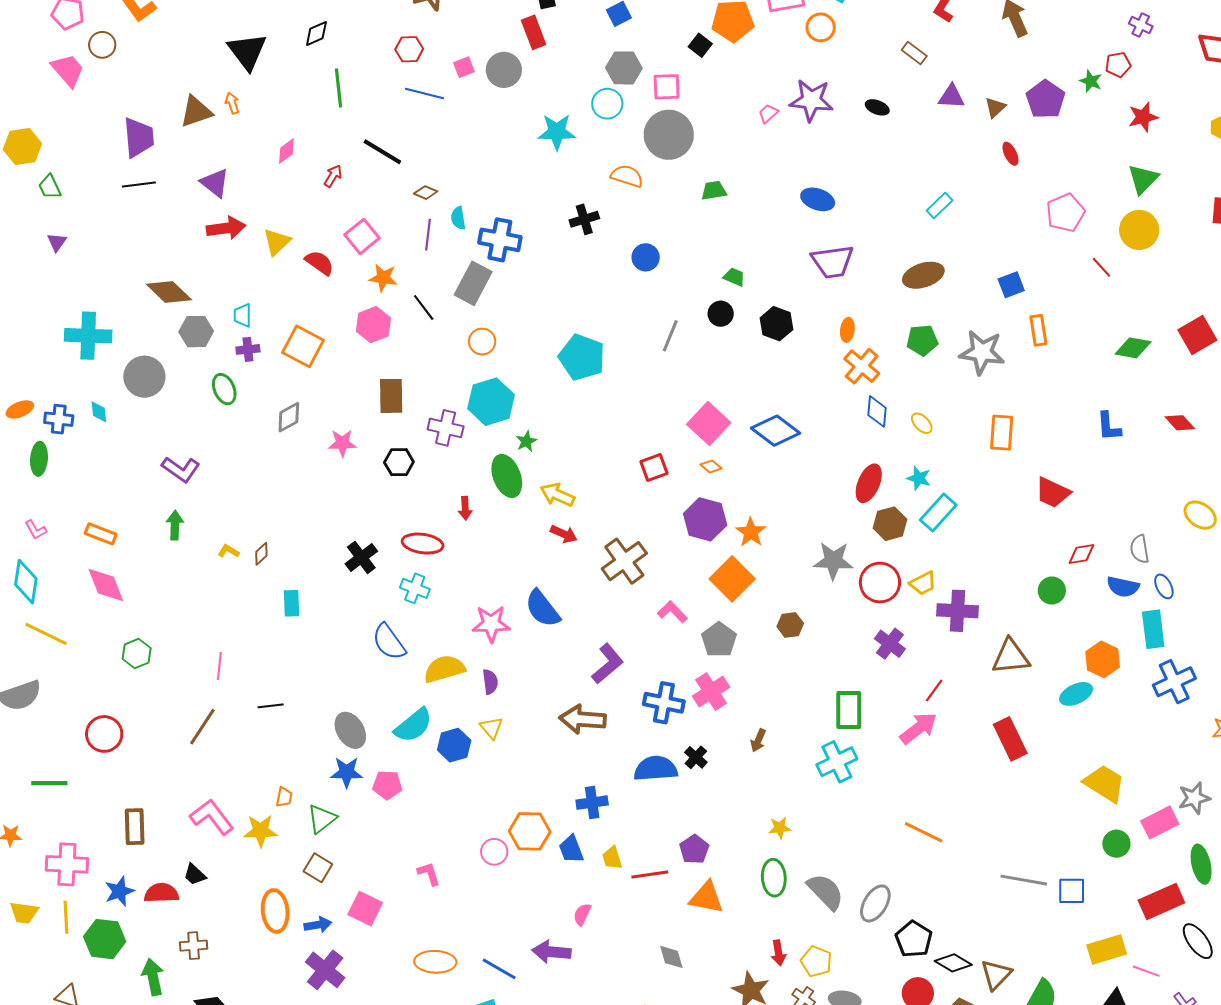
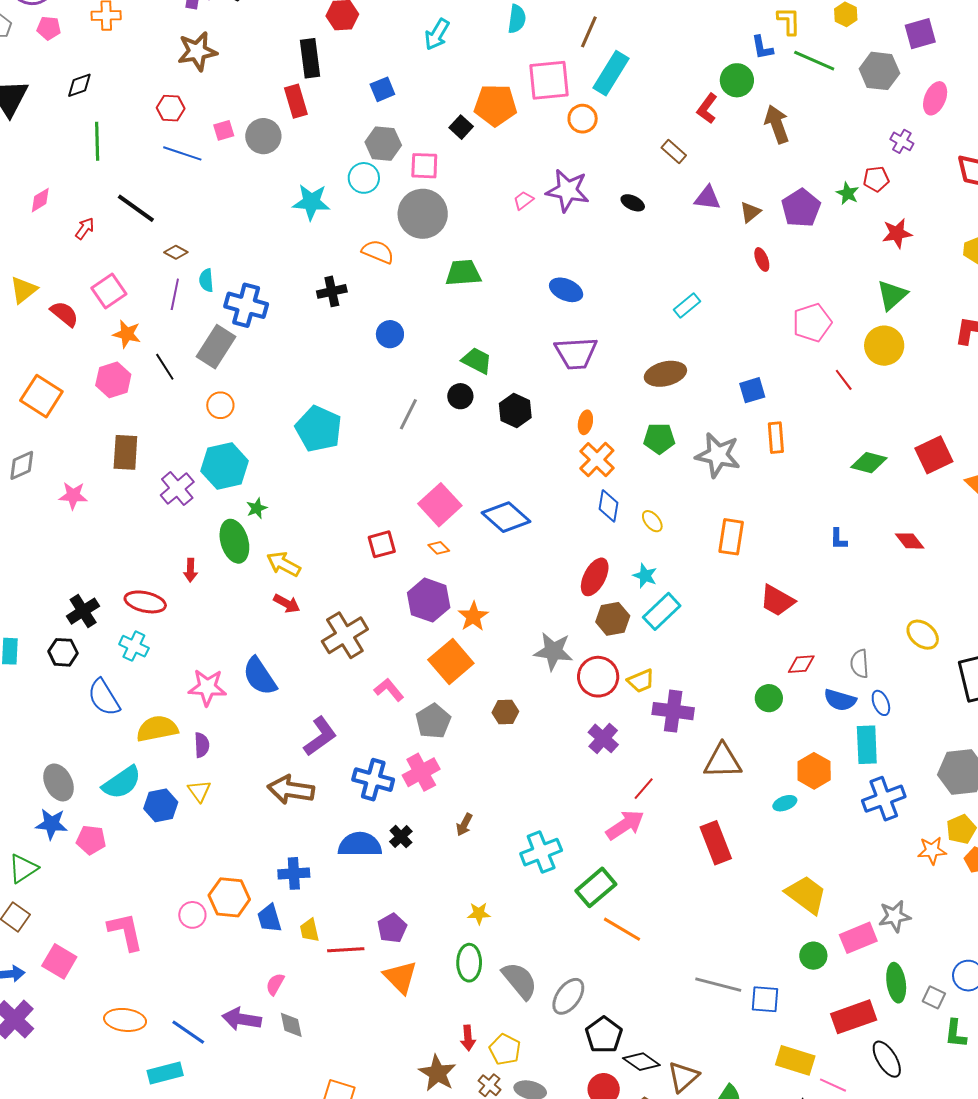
green trapezoid: (714, 191) -> (463, 273), size x1.4
green trapezoid: (734, 277) -> (477, 361), size x1.4
blue L-shape: (1109, 426) -> (838, 539), size x0.7
purple cross: (446, 428) -> (177, 488), turned 32
black hexagon: (399, 462) -> (63, 652), moved
cyan ellipse: (1076, 694) -> (785, 803), size x0.7
green rectangle: (849, 710) -> (596, 887), moved, turned 45
pink L-shape: (429, 874) -> (126, 932), size x1.6
orange triangle: (706, 898) -> (400, 977), turned 30
yellow rectangle: (1107, 950) -> (795, 1060), turned 30
gray diamond: (671, 957) -> (291, 1025), moved

